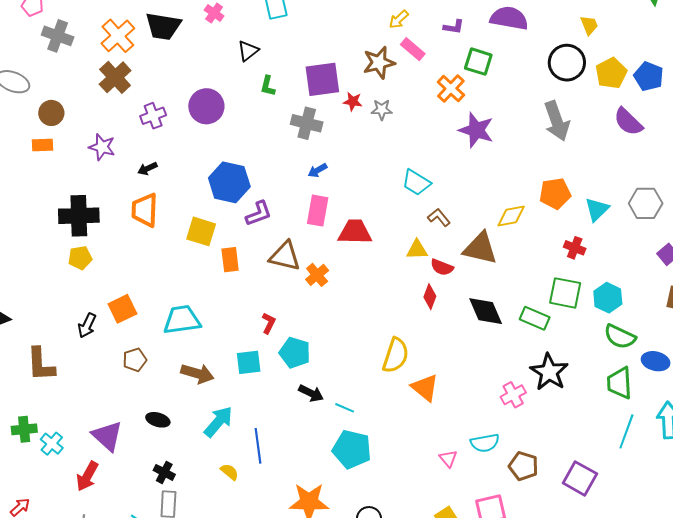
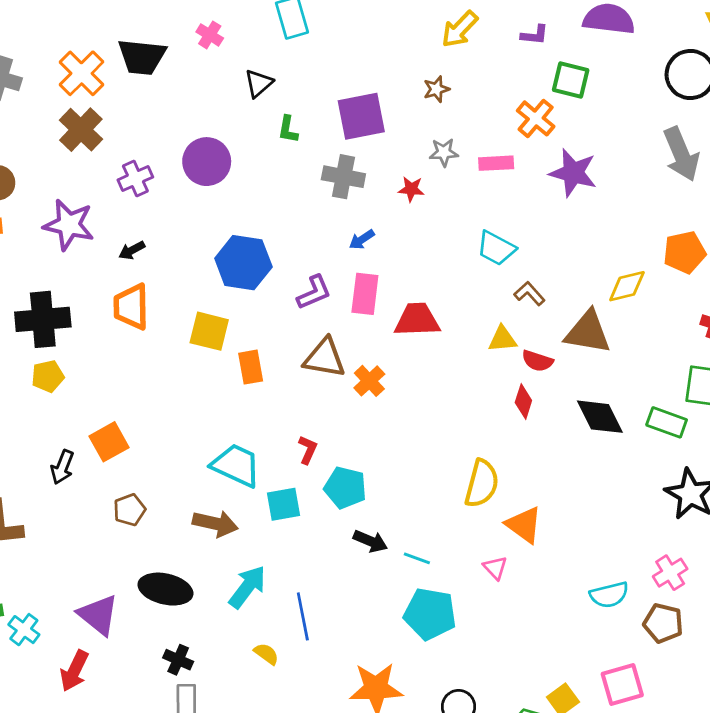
yellow arrow: (399, 19) -> (460, 29), size x1.4
pink rectangle: (413, 49) -> (496, 163), moved, turned -40
brown star: (379, 63) -> (436, 89), size x0.6
red star: (353, 101) -> (411, 189), moved
purple star: (102, 147) -> (69, 225), size x1.4
purple L-shape: (259, 214) -> (314, 292), moved
cyan trapezoid: (182, 320) -> (236, 465), moved, turned 36
pink cross: (513, 395) -> (670, 573), moved
black ellipse: (158, 420) -> (165, 589), size x1.6
pink triangle: (448, 459) -> (495, 568), moved

